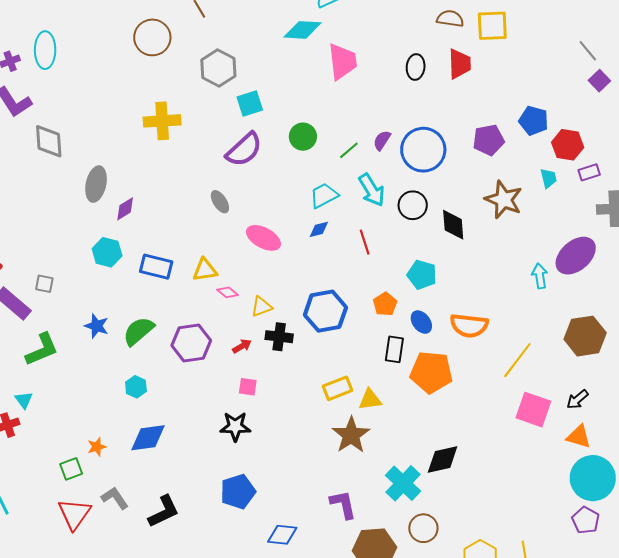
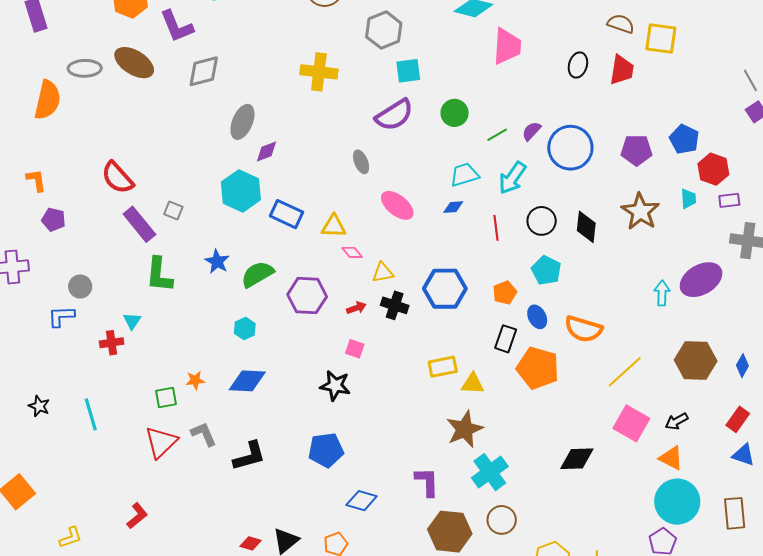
gray diamond: (49, 141) -> (204, 71), turned 69
cyan arrow: (372, 190) -> (512, 178), turned 56
black circle: (413, 205) -> (542, 221), moved
cyan hexagon: (107, 252) -> (241, 191), size x1.4
green L-shape: (42, 349) -> (159, 275), turned 108
brown star: (351, 435) -> (465, 429), moved
black diamond: (443, 460) -> (577, 459), moved

